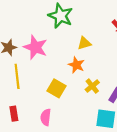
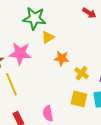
yellow triangle: (84, 43) -> (48, 37), moved
yellow square: (57, 88) -> (79, 99), moved

